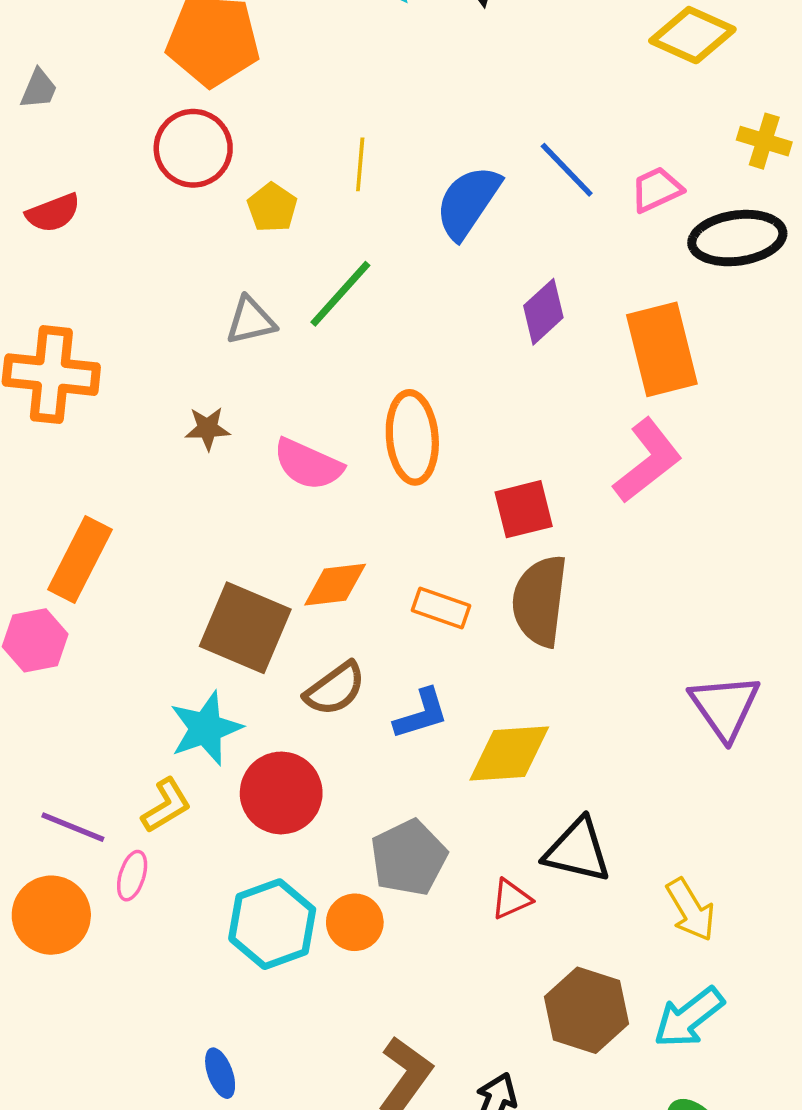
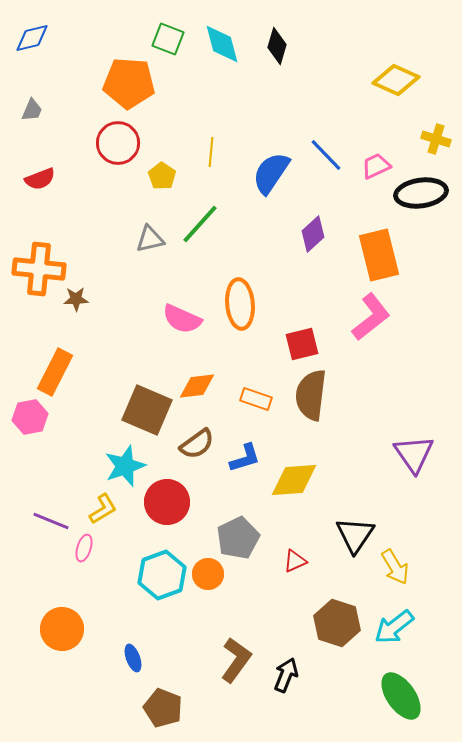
brown star: (208, 428) -> (76, 299), moved
black triangle: (577, 850) -> (355, 535), moved, turned 51
orange circle: (51, 915) -> (62, 629), moved

